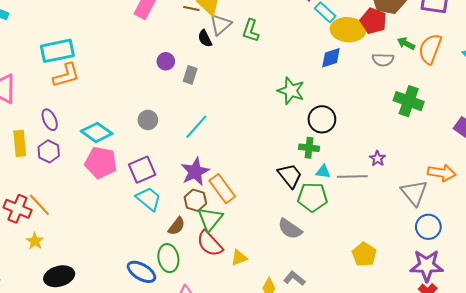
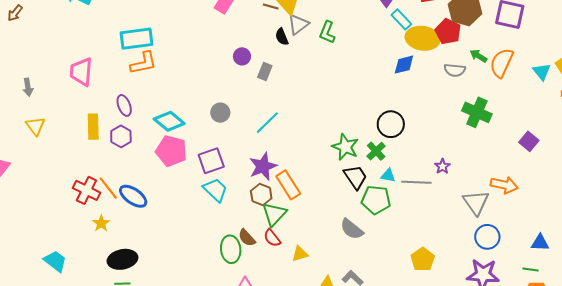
green star: (291, 91) -> (345, 147), moved
green cross: (309, 148) -> (376, 151), turned 36
brown semicircle: (177, 226) -> (247, 238), moved, turned 96
red semicircle: (210, 244) -> (272, 238), size x0.7
blue ellipse: (141, 272) -> (133, 196), moved

